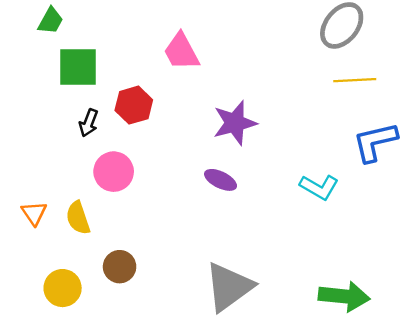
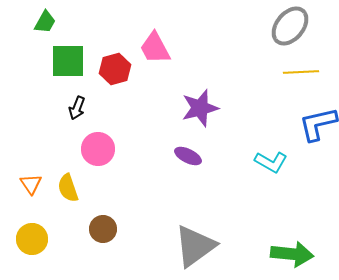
red hexagon: (134, 105) -> (115, 69), moved
yellow circle: (63, 288) -> (32, 239), moved

